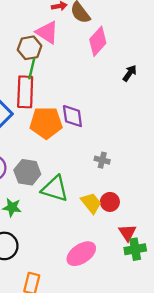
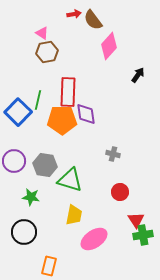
pink triangle: (47, 32) -> (42, 33), moved, size x0.6
green line: (32, 69) -> (38, 100), moved
red rectangle: (25, 92) -> (68, 92), moved
yellow trapezoid: (91, 203) -> (74, 215), moved, turned 50

